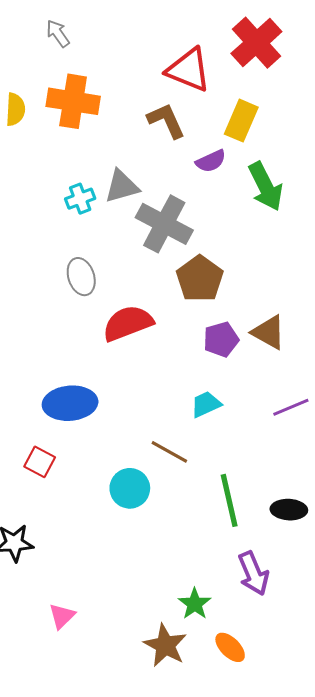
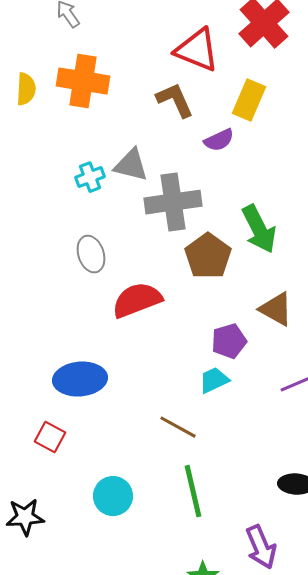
gray triangle: (122, 186) -> (131, 165), turned 30
green arrow: (266, 186) -> (259, 229), moved
gray cross: (164, 224) -> (173, 202), turned -36
purple pentagon: (221, 339) -> (229, 341), moved
cyan circle: (130, 488) -> (113, 496), moved
green line: (229, 500) -> (193, 491), moved

